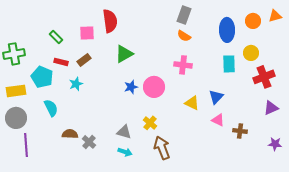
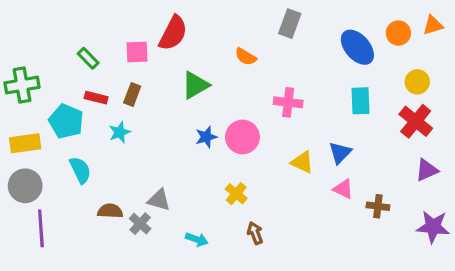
red semicircle: (110, 21) -> (173, 33), turned 35
blue ellipse: (227, 30) -> (357, 47), turned -40
orange semicircle: (184, 36) -> (246, 57), moved
yellow circle: (251, 53) -> (417, 82), moved
brown rectangle: (84, 60) -> (132, 94), turned -32
red cross: (264, 77) -> (416, 121), turned -30
gray triangle: (124, 132) -> (159, 200), moved
purple star: (275, 144) -> (433, 227), size x1.5
brown arrow: (162, 148) -> (255, 233), size x0.6

